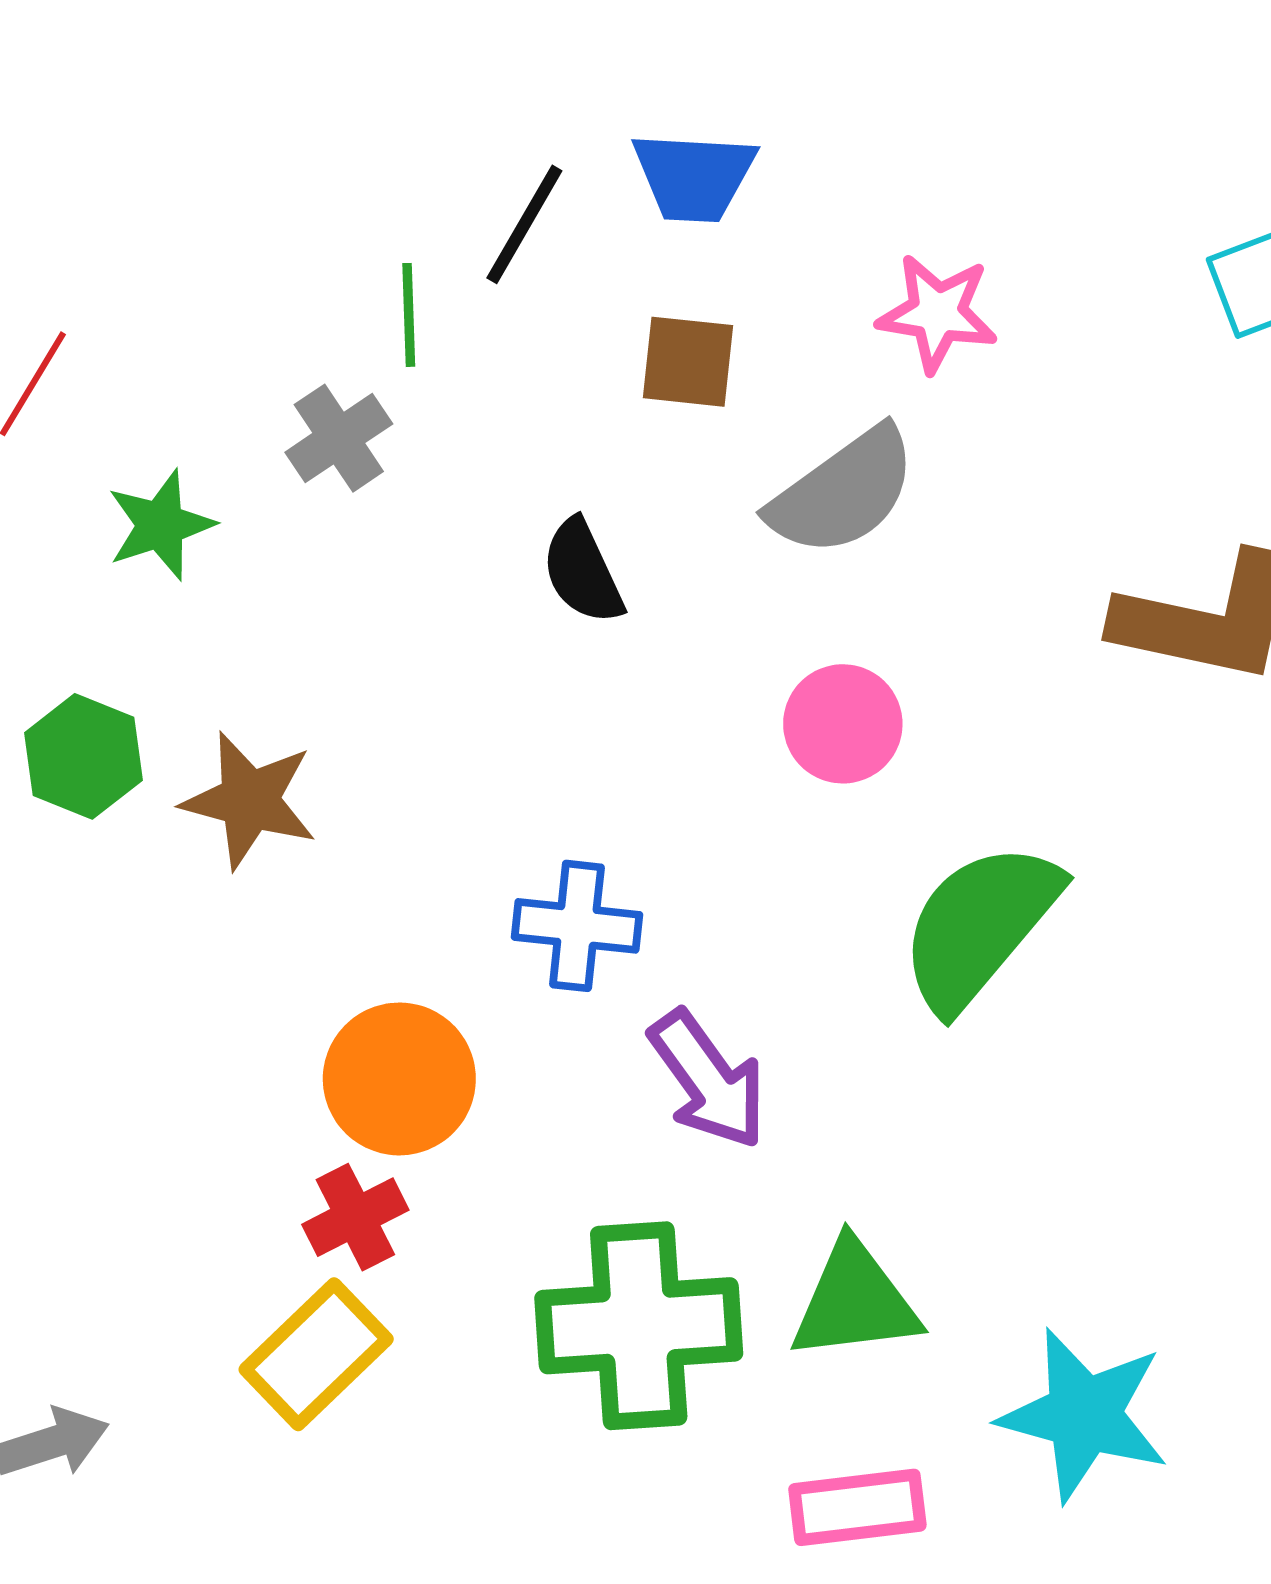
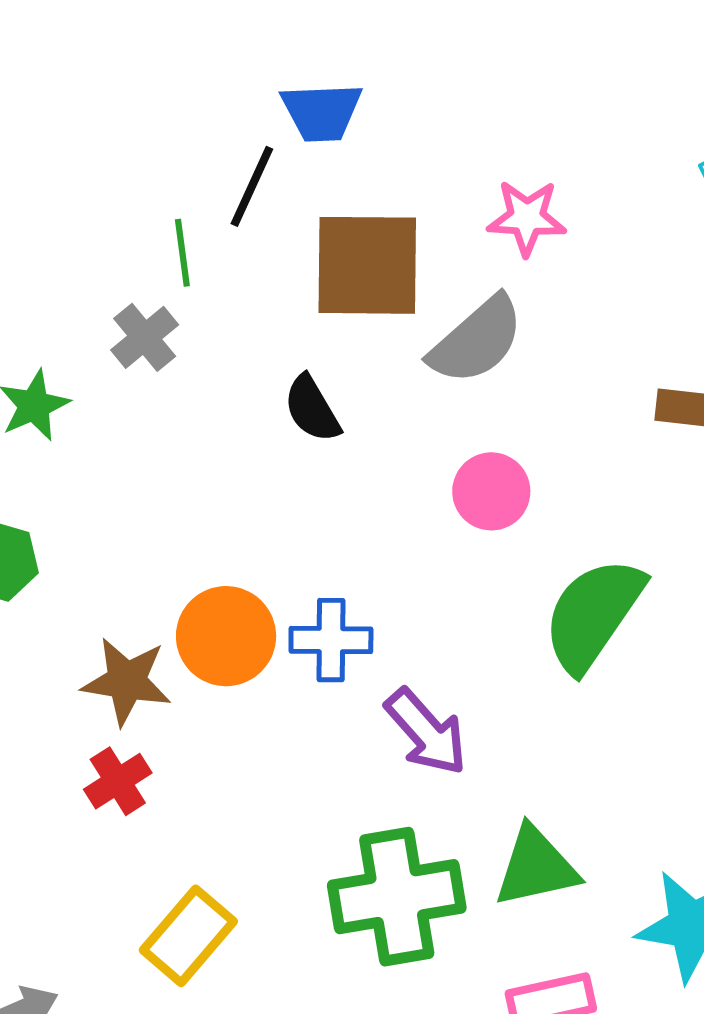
blue trapezoid: (694, 176) -> (322, 112), moved
brown square: (688, 362) -> (367, 265), size x1.8
brown star: (249, 800) -> (127, 681), moved
orange circle: (399, 1079) -> (226, 636), moved
red cross: (355, 1217) -> (118, 781), moved

